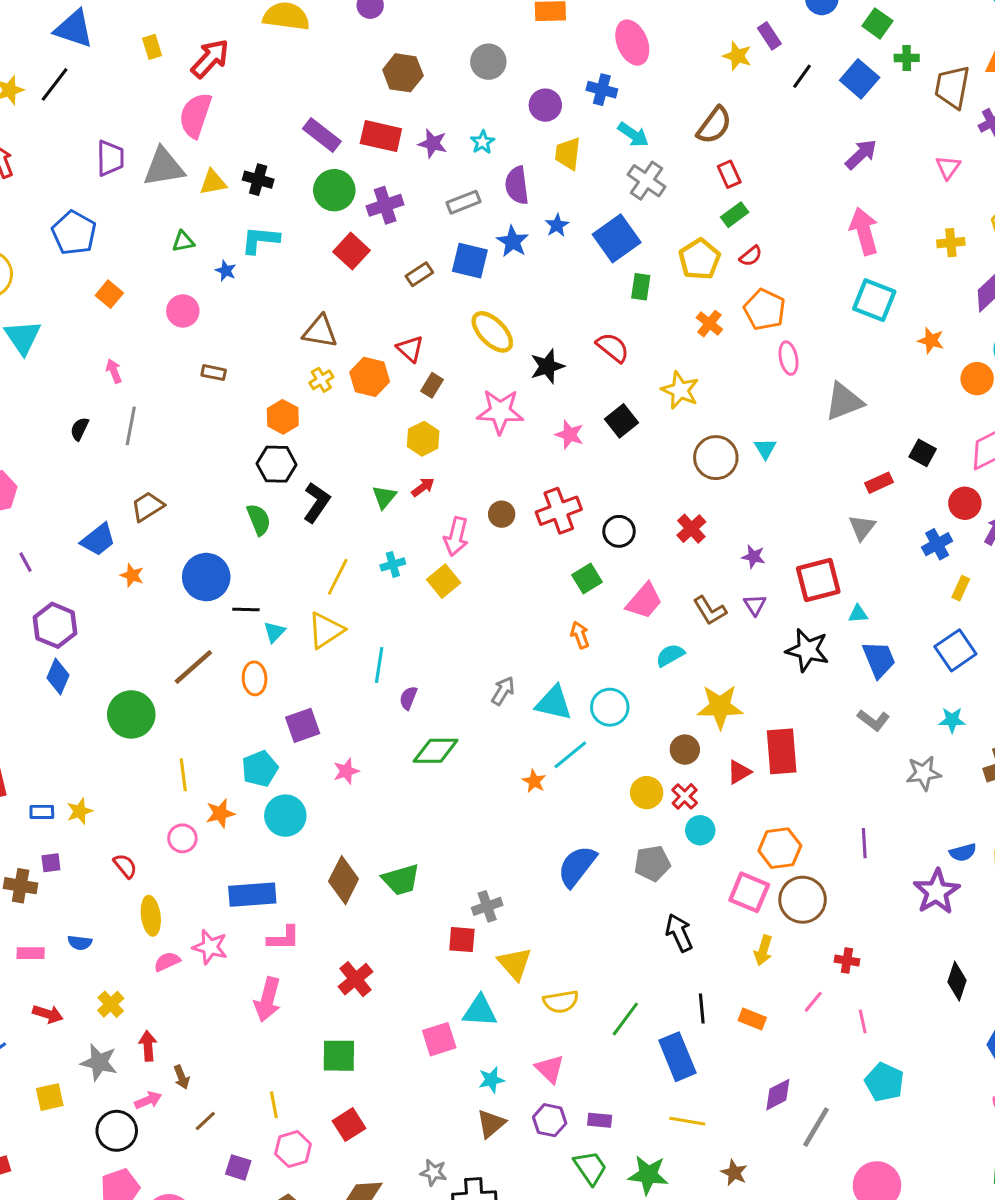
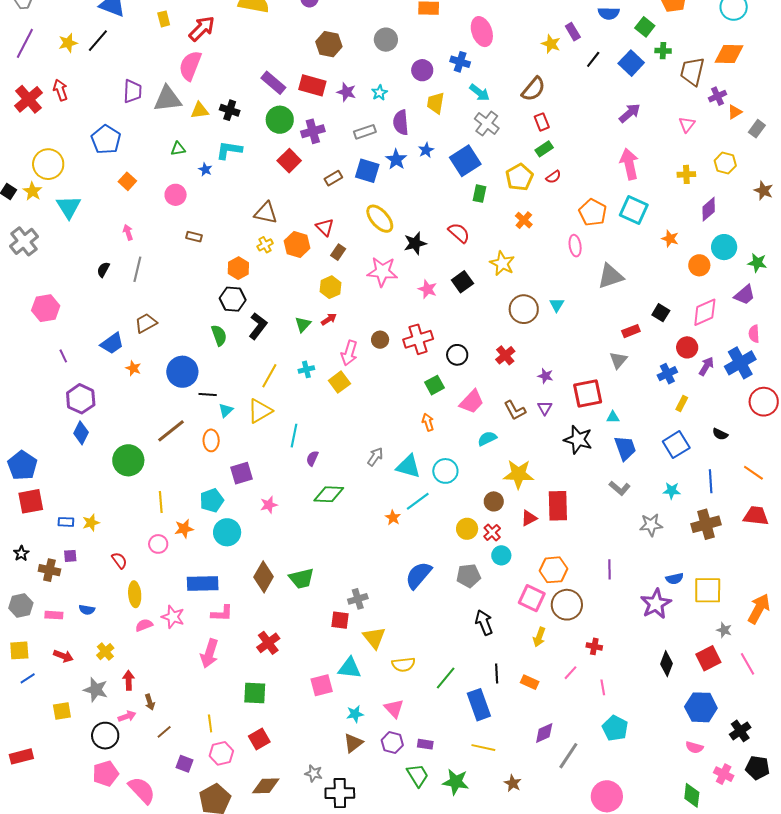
orange pentagon: (764, 310) -> (593, 212), moved

